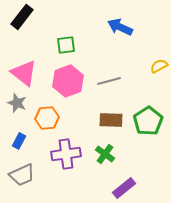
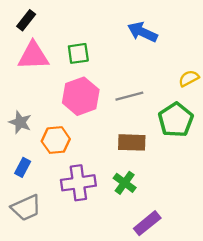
black rectangle: (22, 17) -> (26, 20), size x0.7
pink triangle: (24, 73) -> (33, 56), moved, turned -40
green pentagon: (148, 121) -> (176, 120), moved

